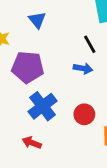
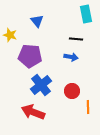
black line: (90, 44) -> (76, 39), turned -56
red arrow: (32, 143) -> (33, 112), size x1.6

